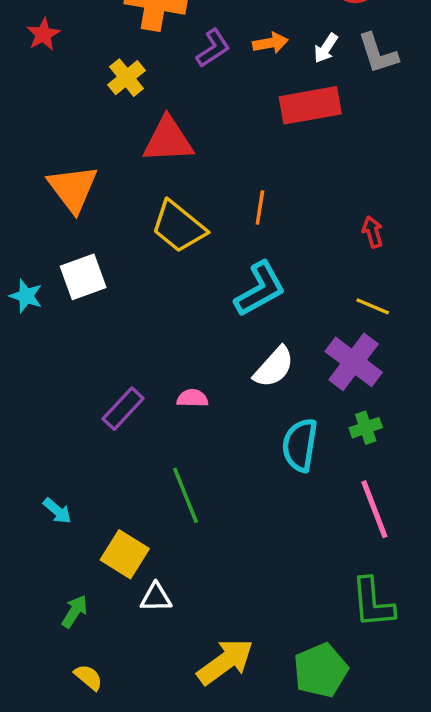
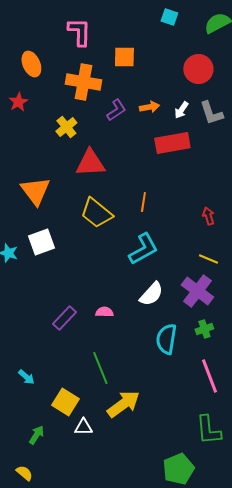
yellow arrow: (225, 662) -> (123, 404), moved
yellow semicircle: (88, 677) -> (24, 473), moved

